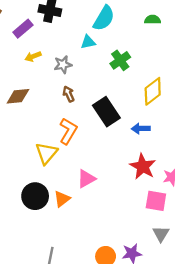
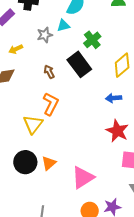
yellow arrow: (33, 56) -> (16, 49), moved
gray star: (63, 65) -> (45, 35), moved
black rectangle: (106, 112) -> (79, 64), moved
pink triangle: (86, 179) -> (83, 177), moved, size x1.4

